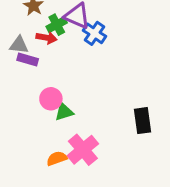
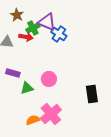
purple rectangle: (28, 60) -> (13, 73), moved
pink circle: (51, 99) -> (49, 79), moved
green triangle: (64, 112) -> (27, 88), moved

